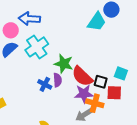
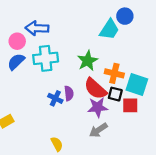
cyan cross: (37, 47) -> (46, 58), turned 30
green star: (64, 64) -> (88, 61), moved, turned 30
cyan square: (121, 73) -> (137, 84), size x1.5
orange cross: (95, 103) -> (114, 73), moved

